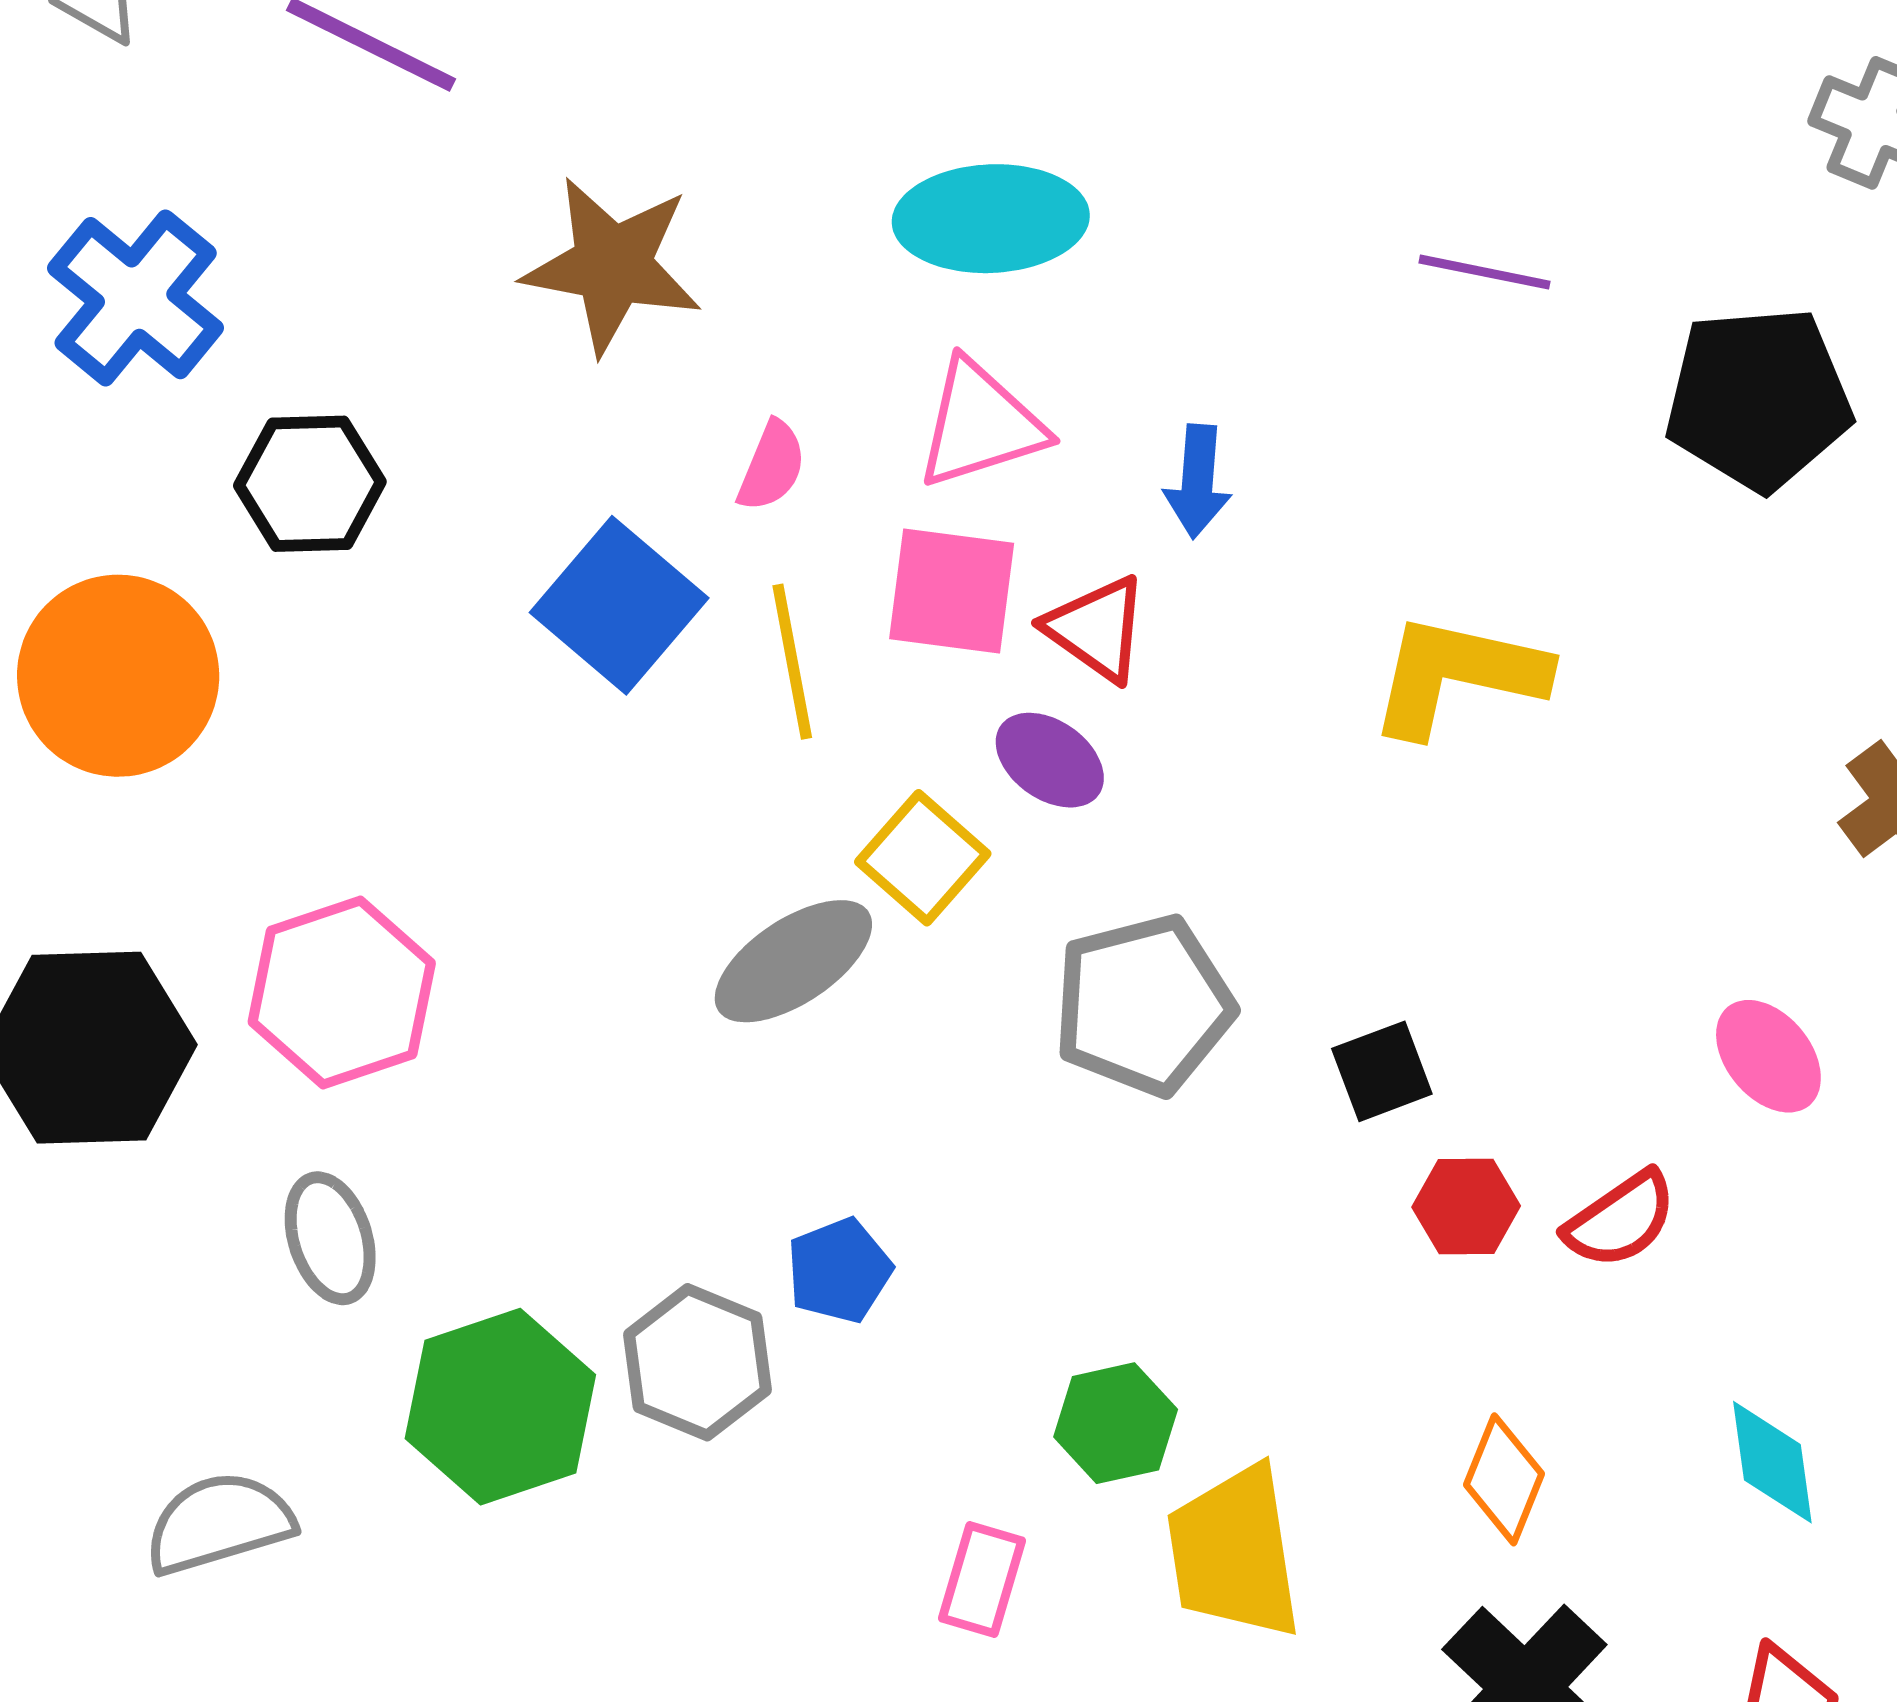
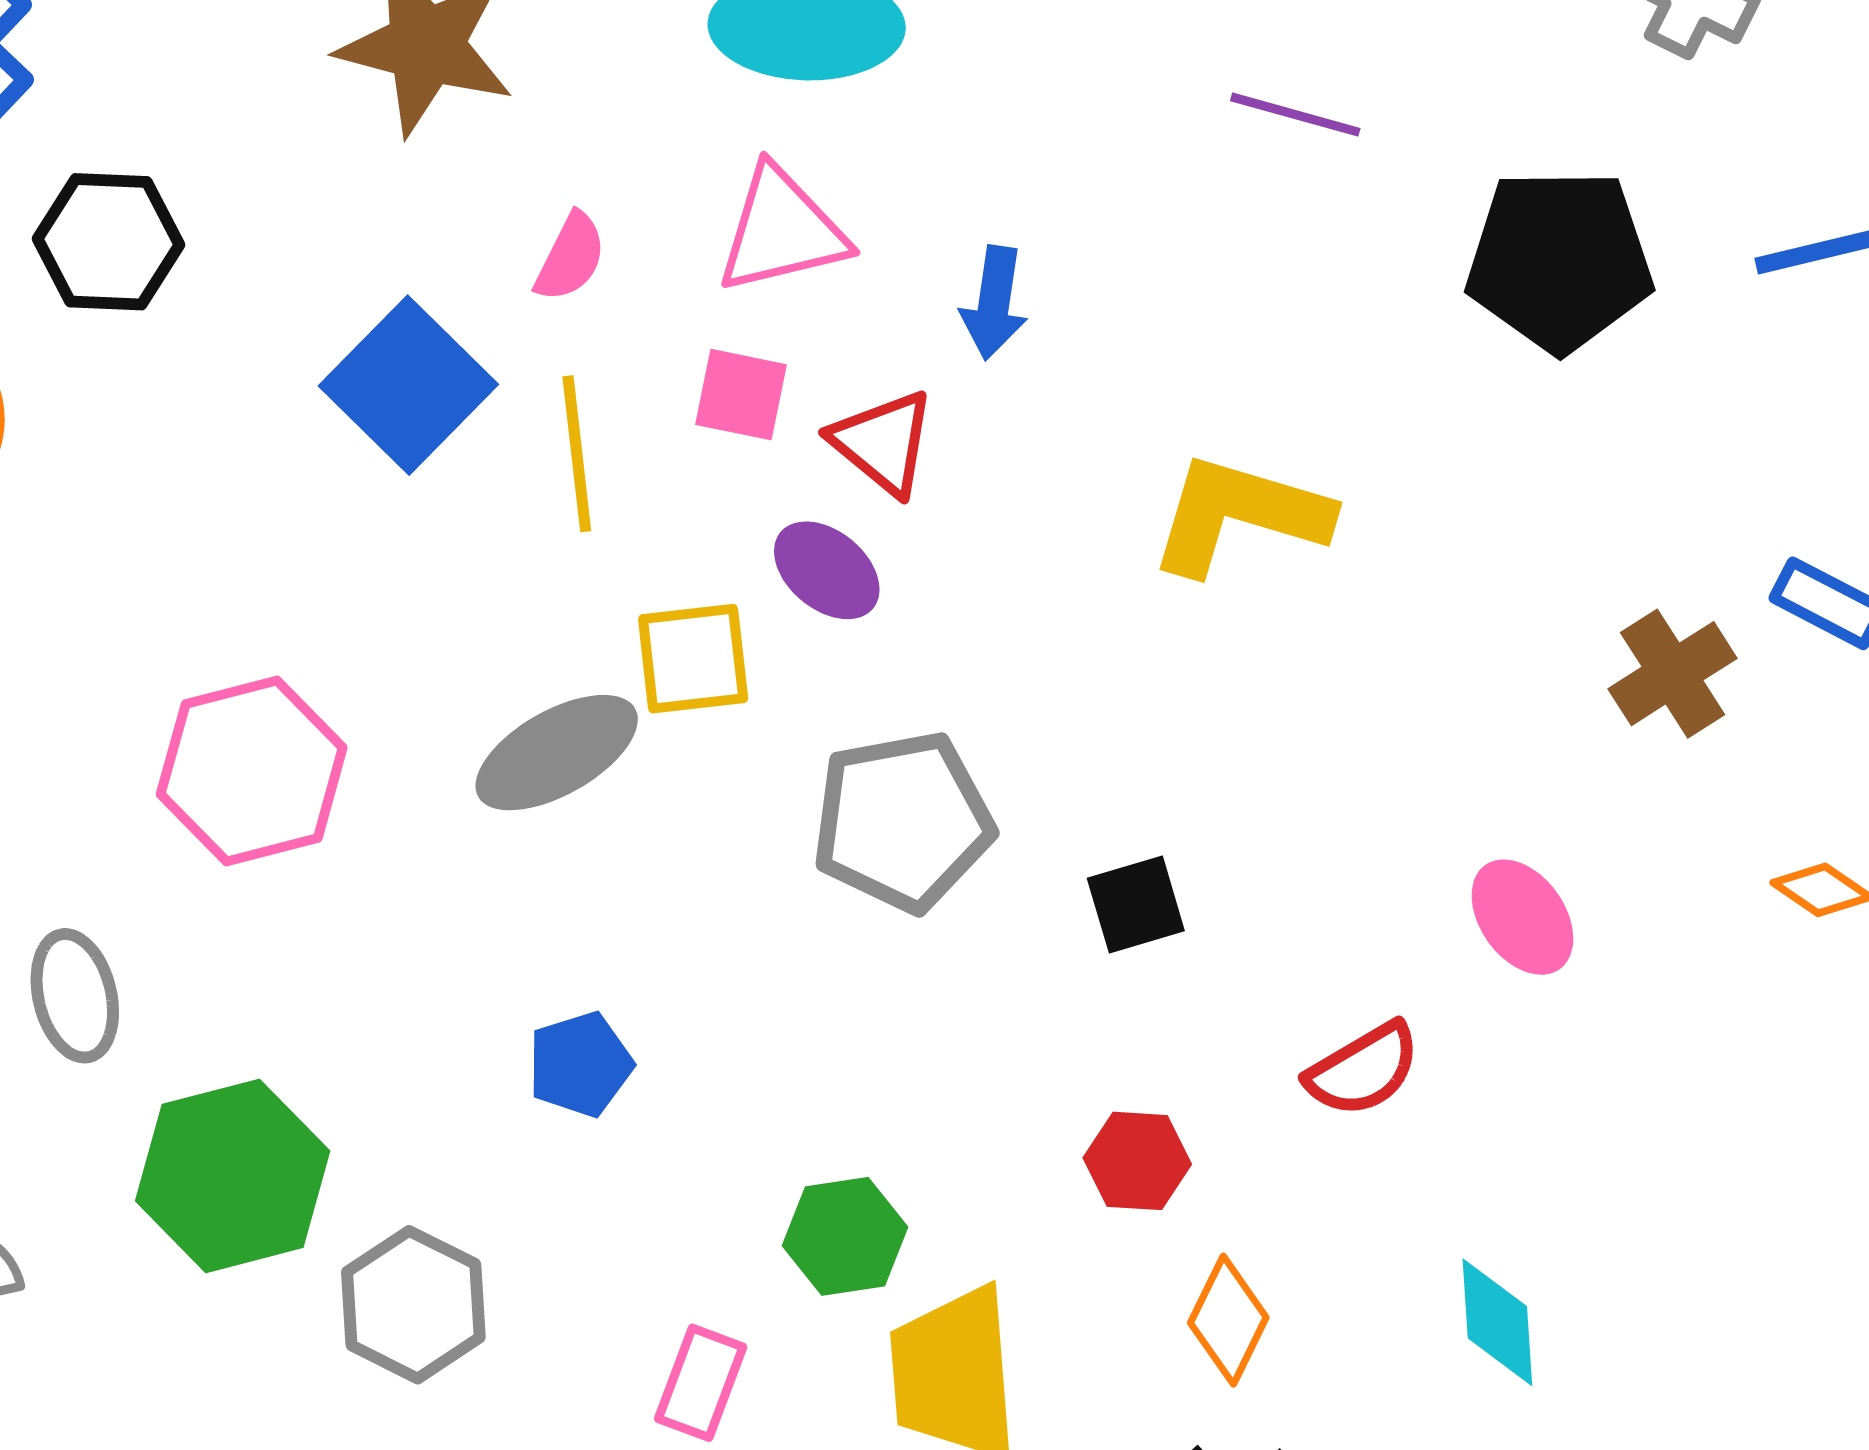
pink square: (952, 591) -> (741, 395), size x0.7
yellow square: (923, 858) -> (693, 659), turned 38
pink hexagon: (342, 993) -> (252, 771), moved
red hexagon: (1466, 1207) -> (1137, 1161), moved
gray hexagon: (697, 1362) -> (413, 1305), moved

